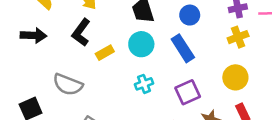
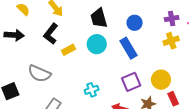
yellow circle: (235, 77) -> (161, 80), moved
cyan cross: (144, 84) -> (92, 90), moved

